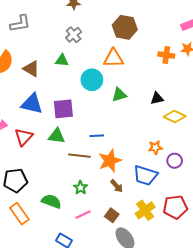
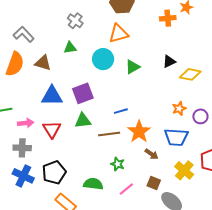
gray L-shape: (20, 23) -> (24, 34), moved, turned -110

